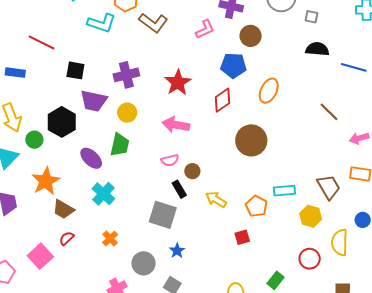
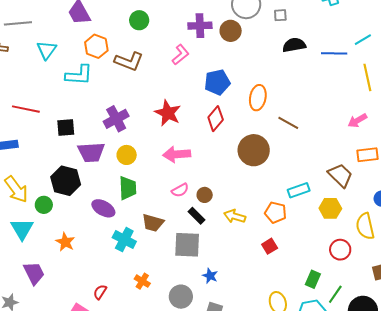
brown circle: (251, 36) -> (231, 31), moved
brown line: (329, 112) -> (288, 123), moved
orange star: (46, 181) -> (65, 242), size x0.7
brown trapezoid: (63, 209) -> (153, 223), moved

